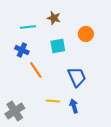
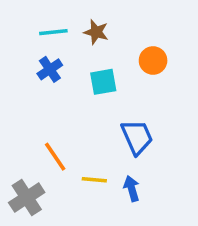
cyan line: (28, 27) -> (53, 32), moved
blue cross: (22, 50) -> (50, 69), moved, turned 32
orange line: (36, 70) -> (55, 157), moved

